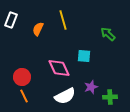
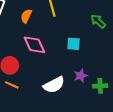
pink diamond: (59, 68) -> (34, 45), moved
orange line: (24, 96) -> (12, 85), turned -40

